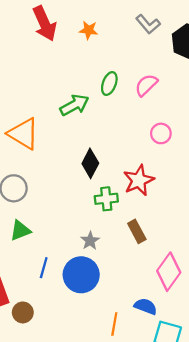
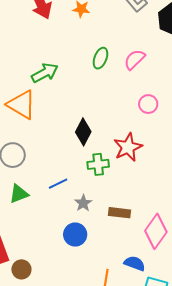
green arrow: (74, 105) -> (45, 73), moved
brown rectangle: (137, 231) -> (119, 213), moved, turned -55
blue line: (44, 268) -> (58, 184), moved, turned 48
blue circle: (81, 275) -> (75, 235), size x0.7

